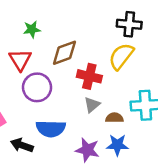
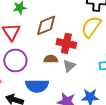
purple circle: (37, 87) -> (15, 60), moved
brown semicircle: (115, 118) -> (51, 59), moved

